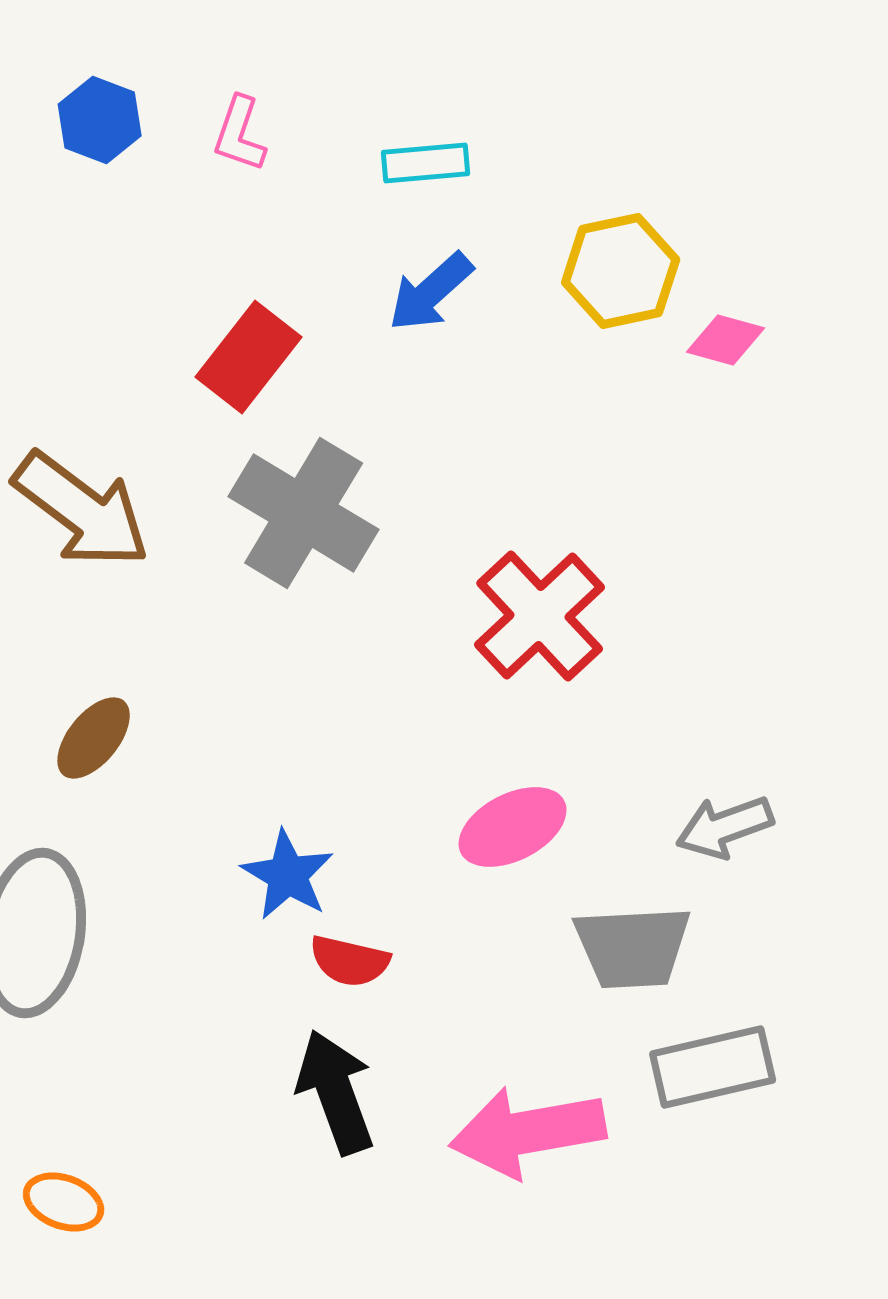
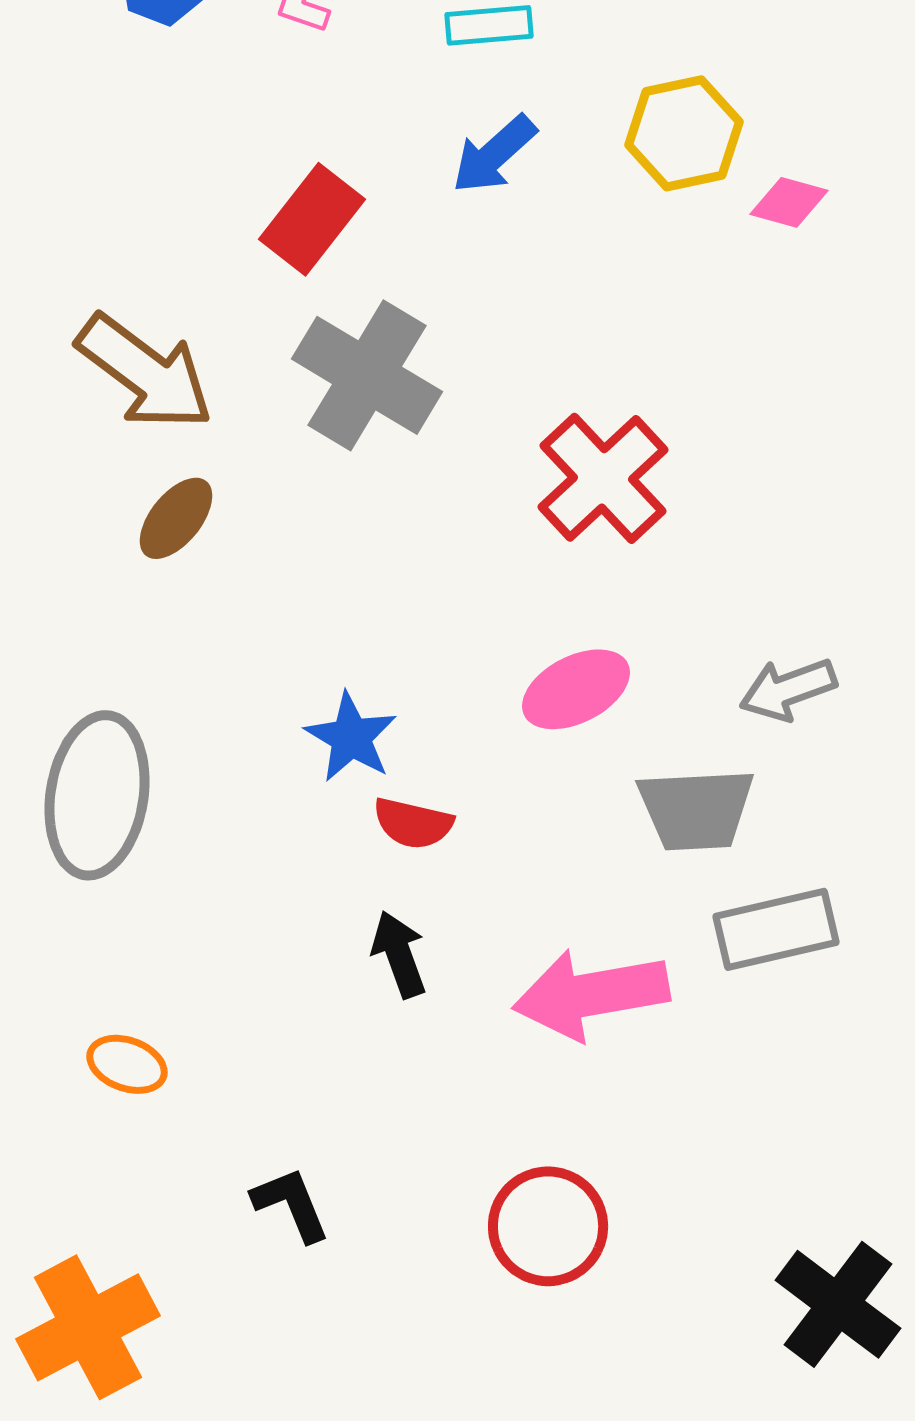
brown ellipse: (94, 738) -> (176, 518), moved
black arrow: (336, 1092) -> (399, 954), size x0.7

